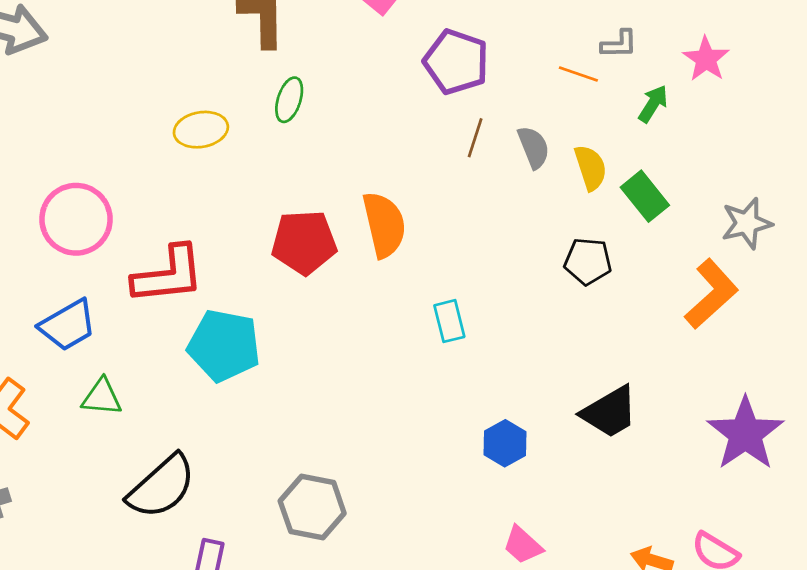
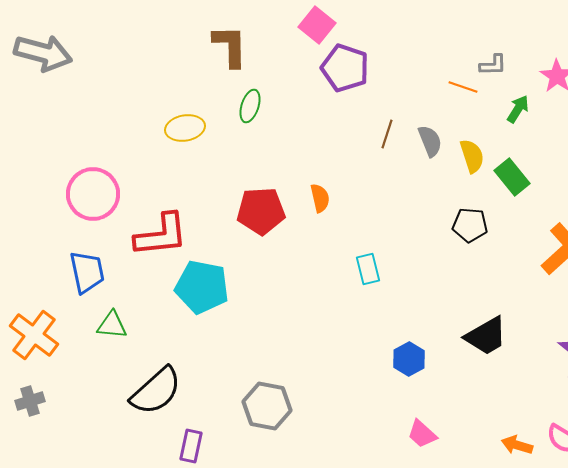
purple pentagon: (456, 62) -> (345, 68), moved
orange semicircle: (384, 225) -> (320, 198), size x0.6
blue trapezoid: (68, 325) -> (87, 272), turned -72

